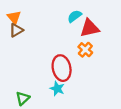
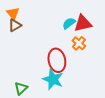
cyan semicircle: (75, 16) -> (69, 23), moved
cyan star: (57, 89) -> (53, 79), size x1.5

